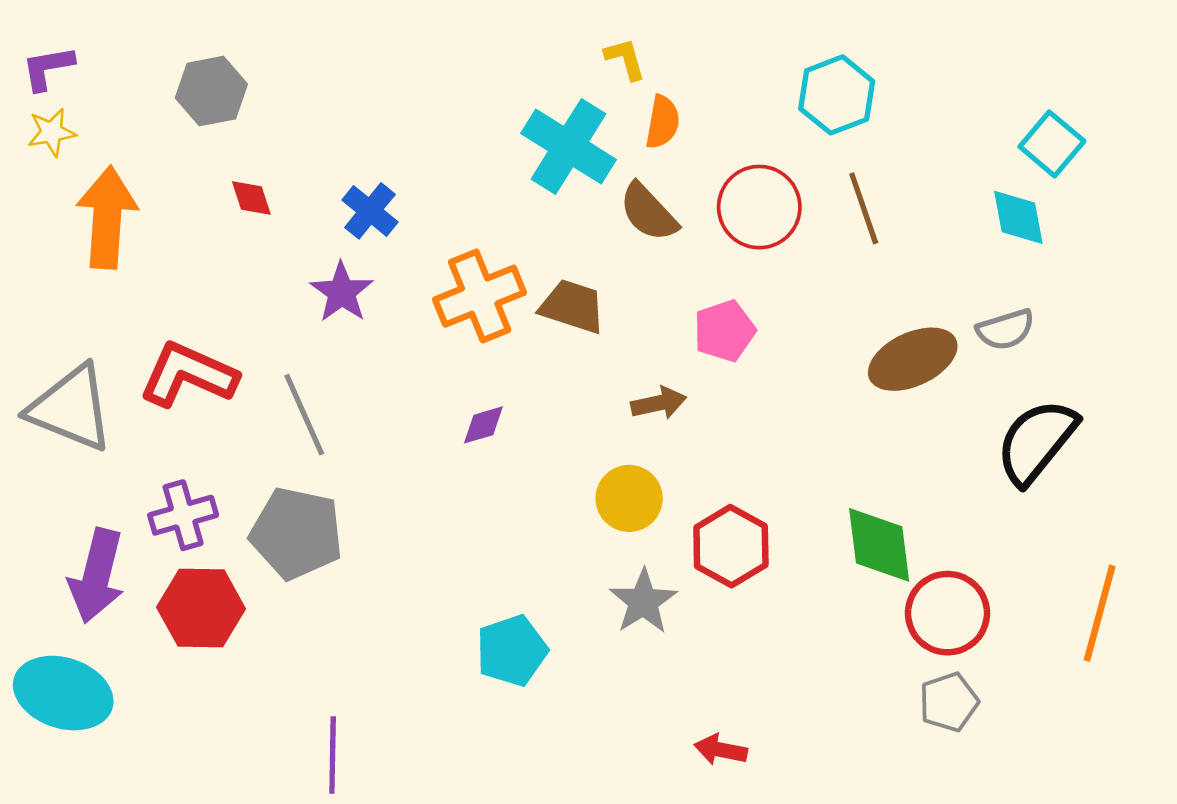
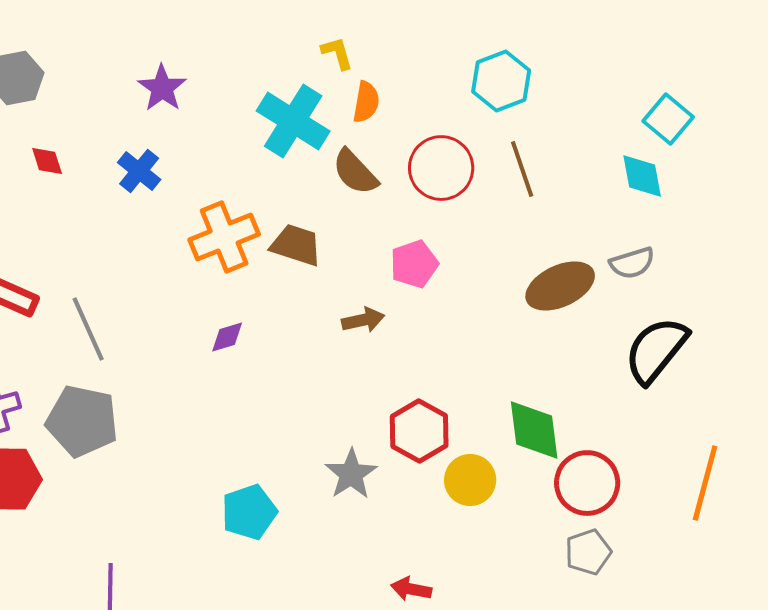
purple star: (342, 292) -> (162, 88), moved
yellow circle: (629, 498) -> (470, 480), moved

